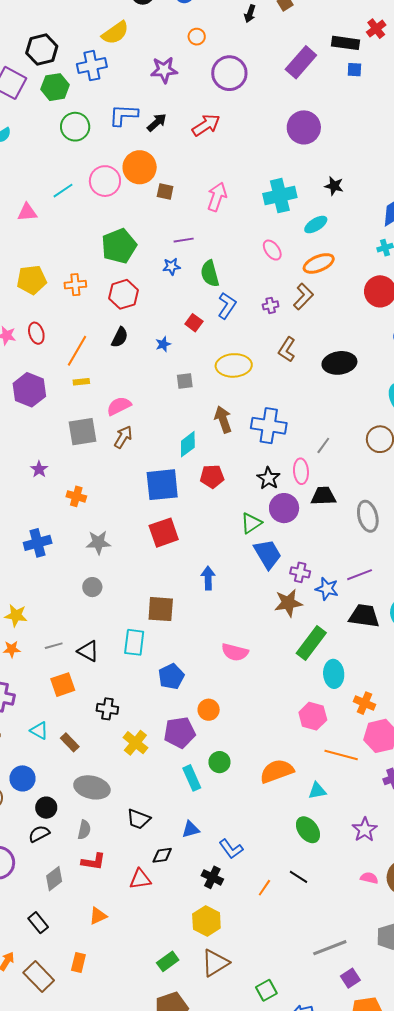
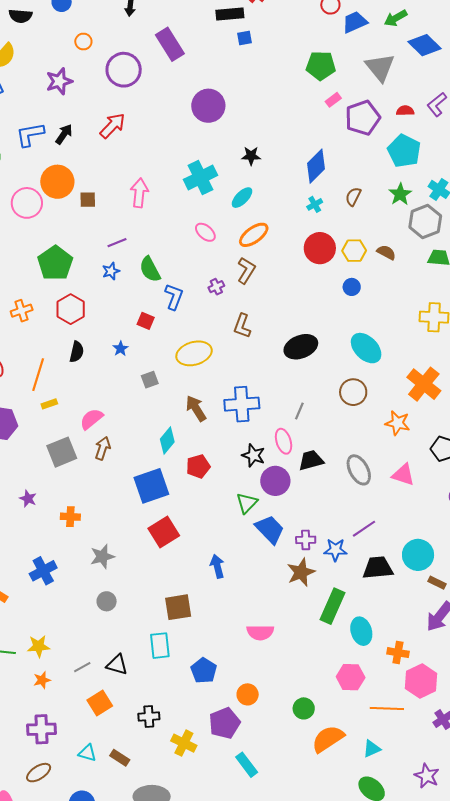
purple rectangle: (301, 62) -> (170, 44), moved, turned -60
black ellipse: (339, 363) -> (301, 347), moved
green circle: (219, 762) -> (304, 708), moved

